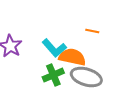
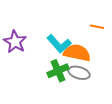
gray ellipse: (86, 77) -> (79, 73), moved, size x0.7

